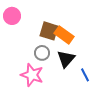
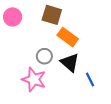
brown square: (49, 31) -> (52, 15), moved
black triangle: (66, 59) -> (70, 63), turned -30

